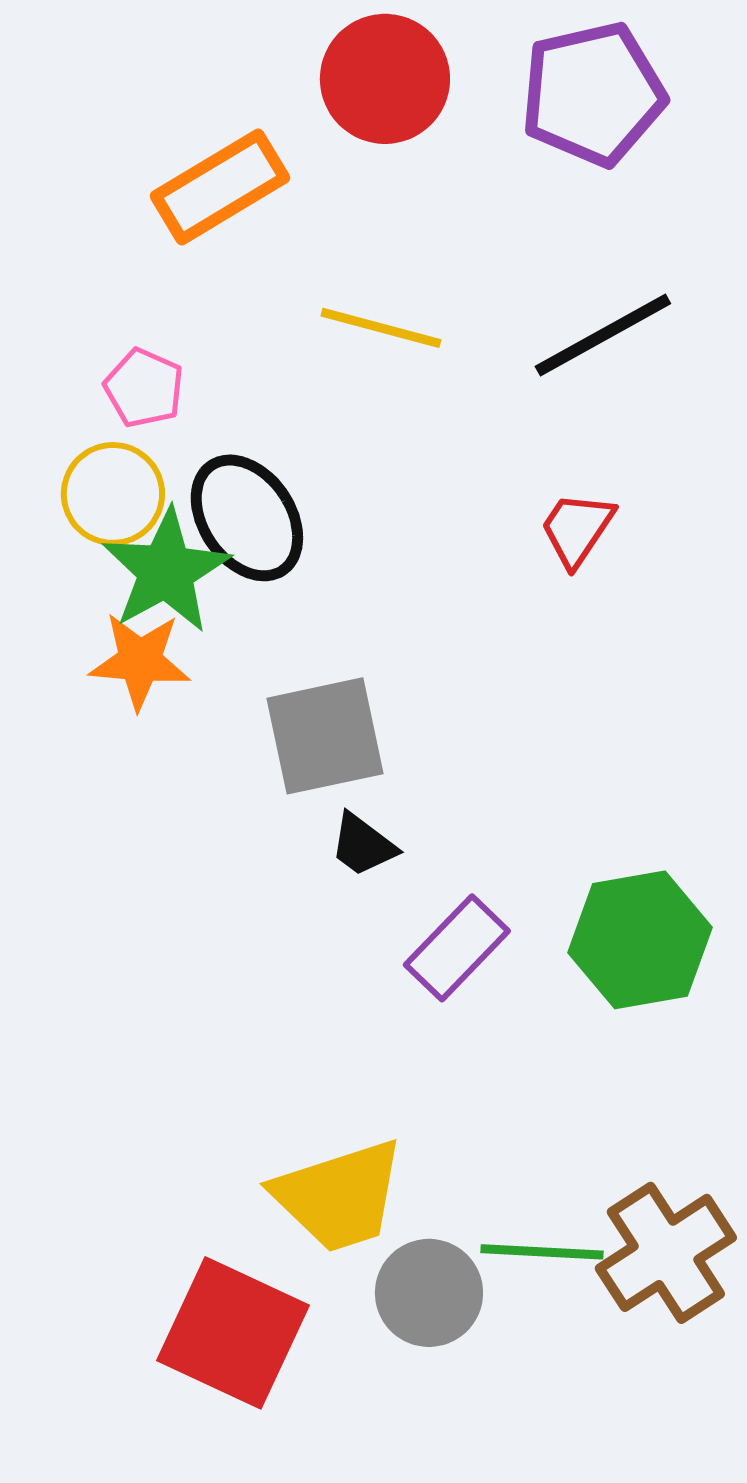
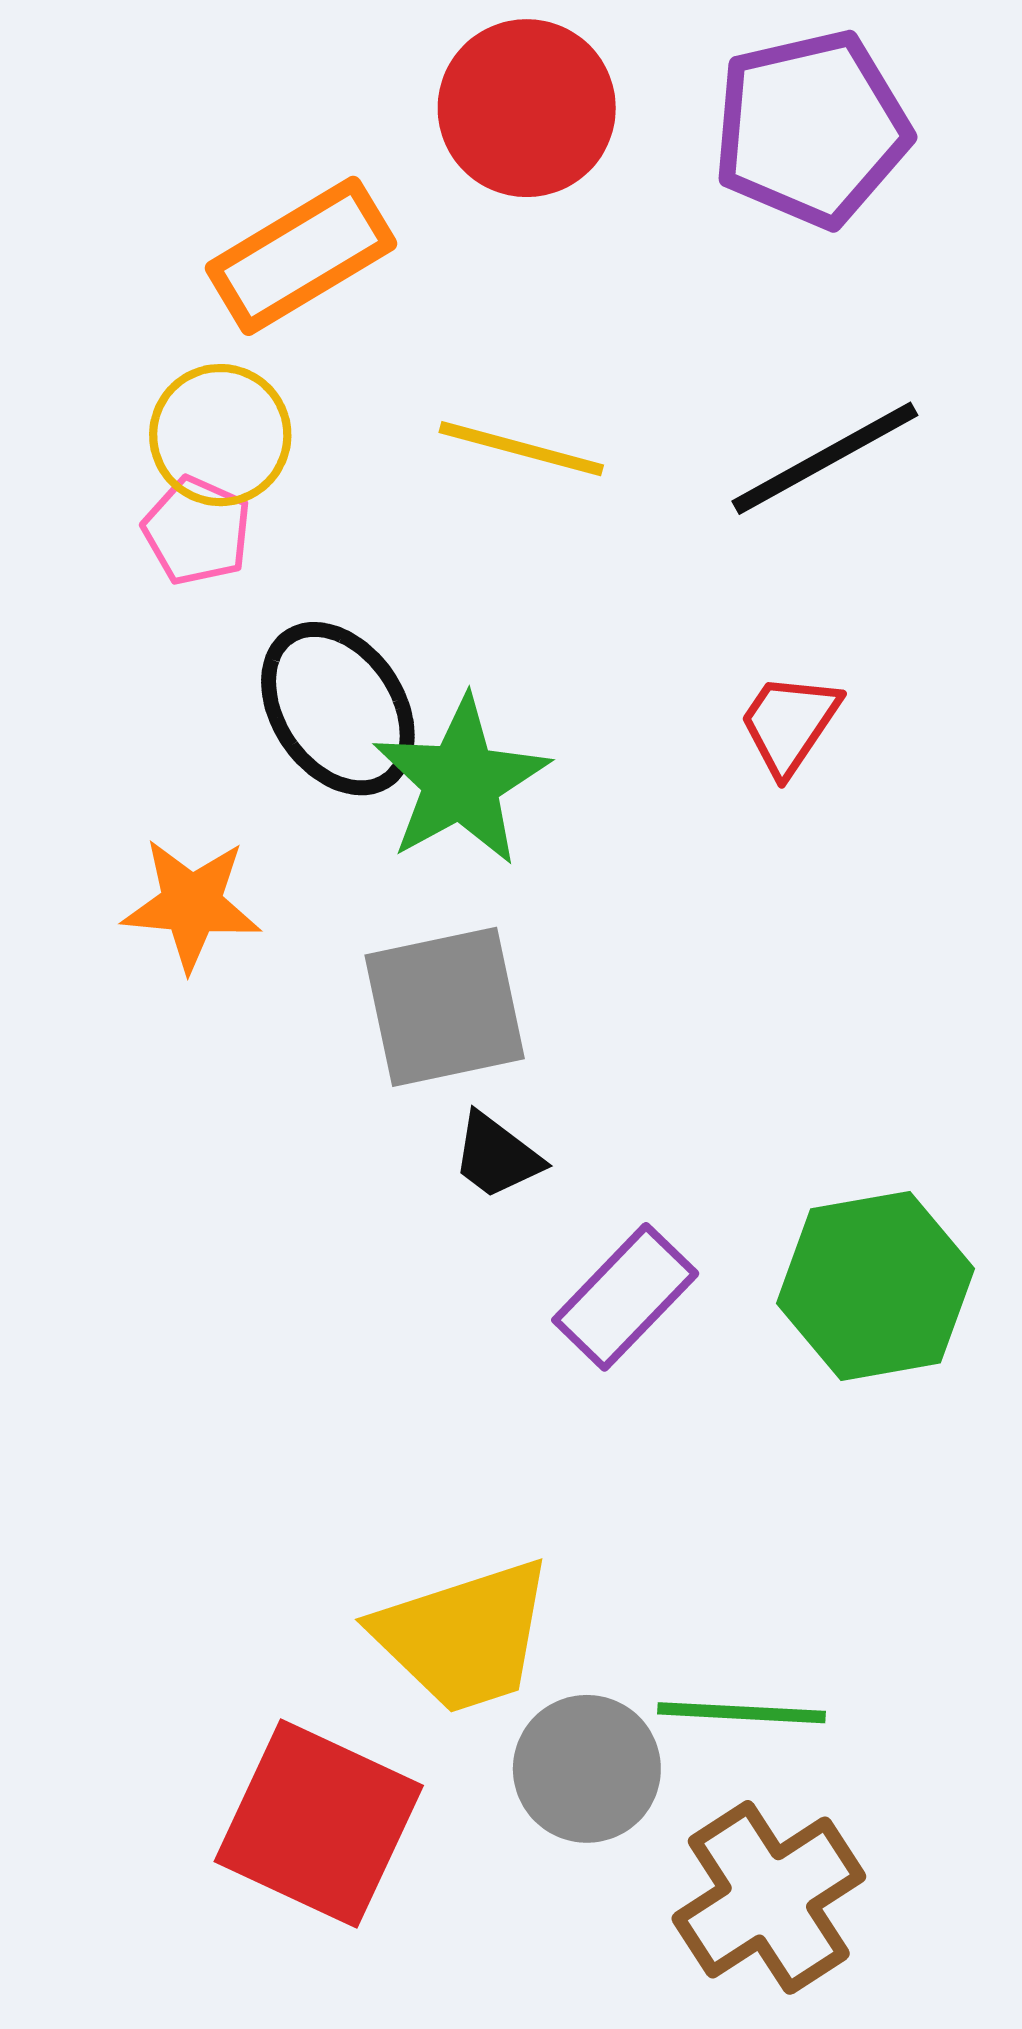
yellow circle: (113, 494) -> (220, 435), moved
green star: (166, 571) -> (461, 781), moved
brown cross: (666, 1253) -> (769, 1897), moved

